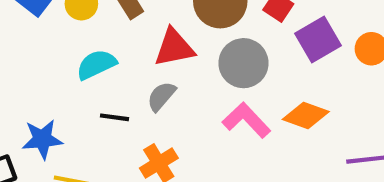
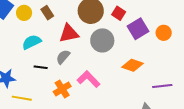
pink L-shape: (246, 120) -> (89, 79), moved

